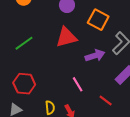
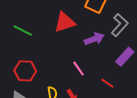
green line: (24, 43) -> (23, 30), turned 66

